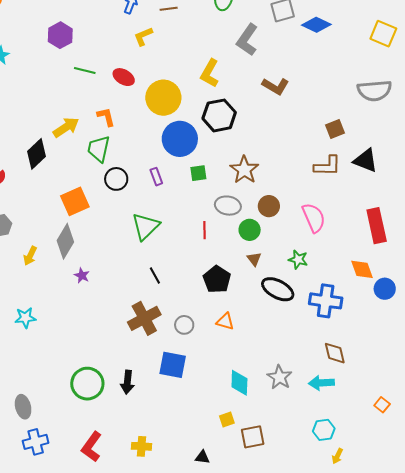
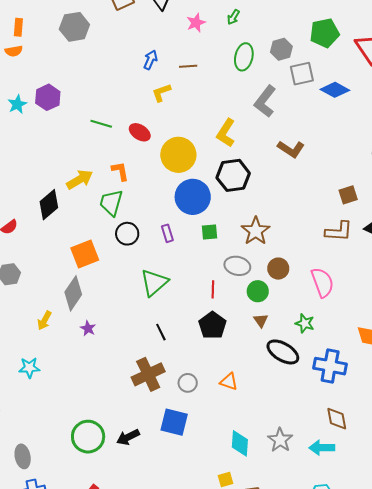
purple hexagon: (60, 35) -> (48, 97), moved
yellow arrow: (30, 256) -> (44, 321), moved
black pentagon: (217, 279) -> (212, 325), moved
black arrow: (127, 382) -> (128, 437), turned 55

